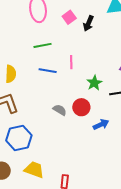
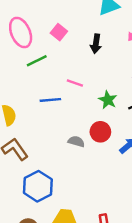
black arrow: (88, 23) -> (96, 44), moved
green line: (42, 45) -> (37, 61), moved
pink line: (71, 62) -> (75, 83), turned -56

